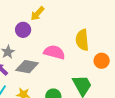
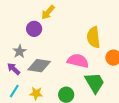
pink semicircle: (54, 52) -> (78, 61), moved

